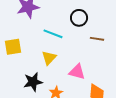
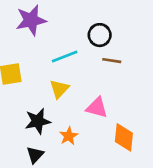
cyan line: (53, 34) -> (65, 57), turned -42
brown line: (97, 39) -> (112, 61), moved

